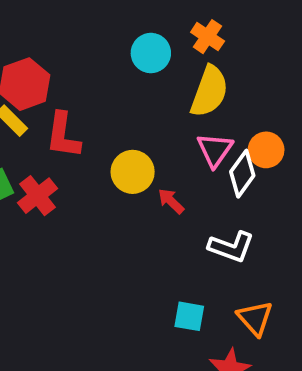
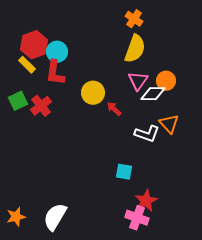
cyan circle: (151, 53) -> (57, 52), moved
white diamond: (242, 174) -> (153, 94), turned 55
orange triangle: (255, 318) -> (169, 124), moved

